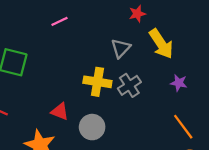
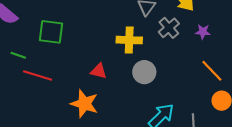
gray cross: (129, 85) -> (169, 28), moved
gray circle: (92, 127) -> (144, 72), moved

